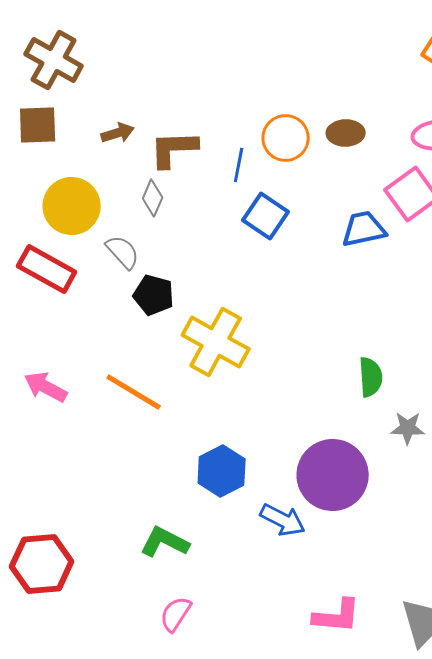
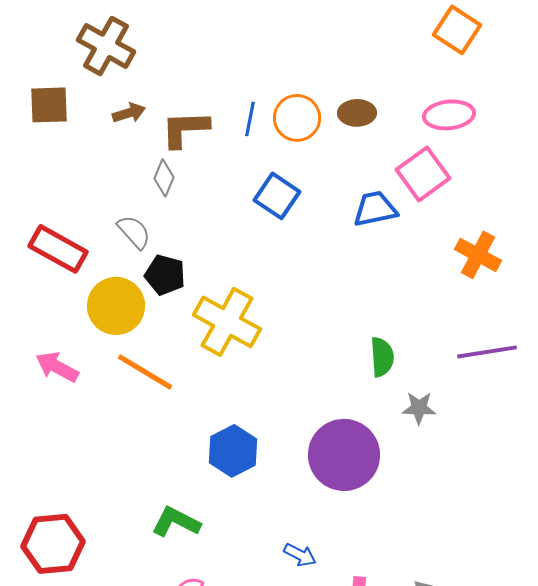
brown cross: (54, 60) -> (106, 46), moved
blue line: (239, 165) -> (250, 119), moved
yellow circle: (72, 206) -> (116, 306), moved
blue arrow: (283, 520) -> (300, 555), moved, size x0.7

